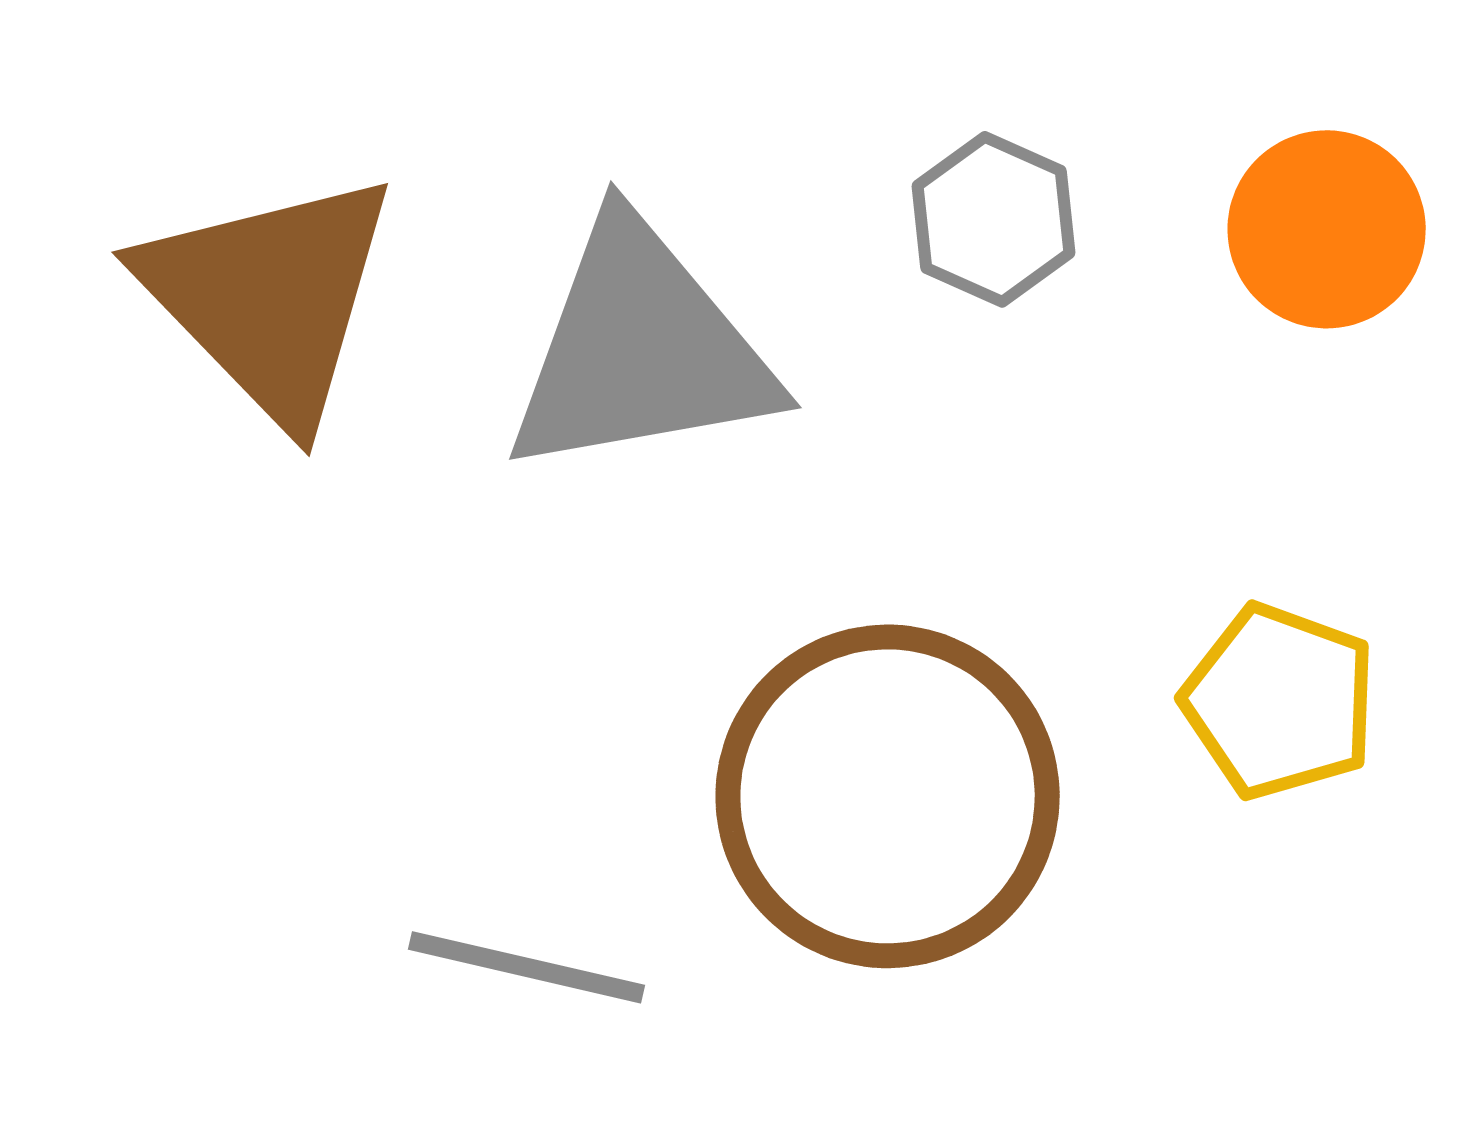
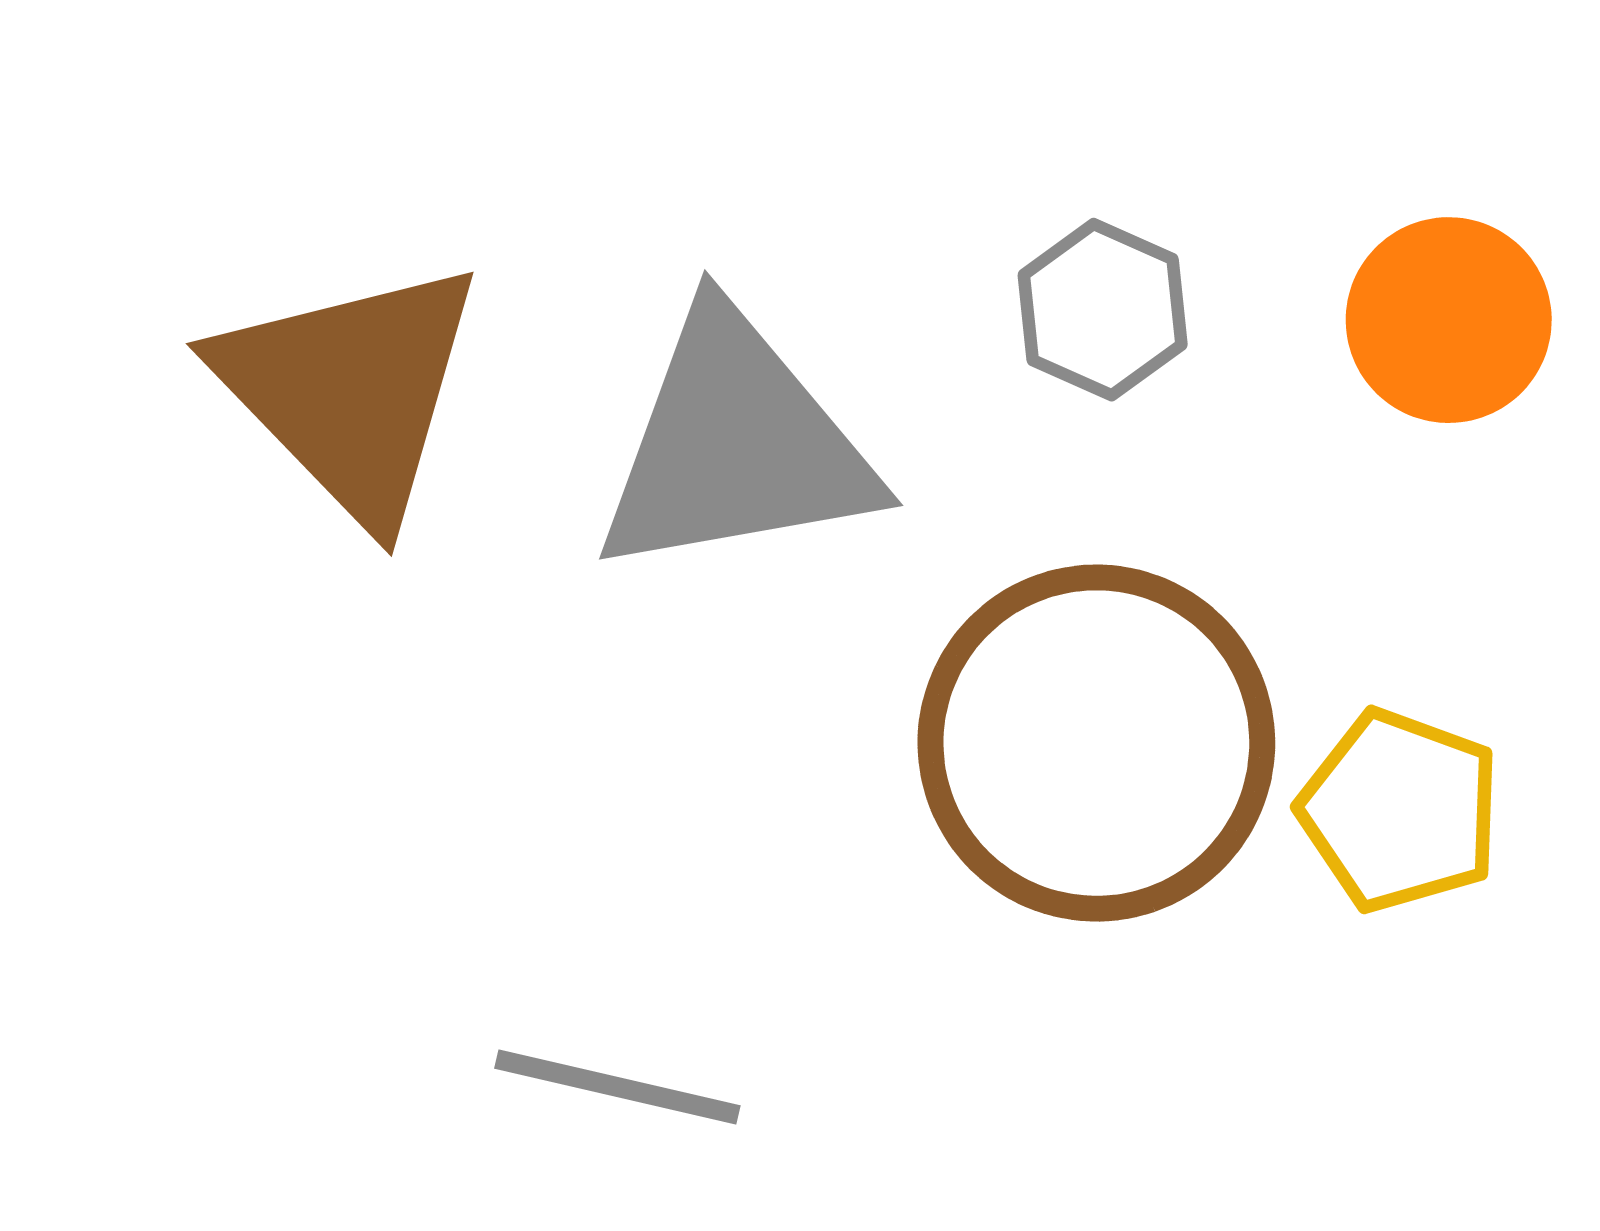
brown circle: (888, 796) -> (1096, 743), moved

